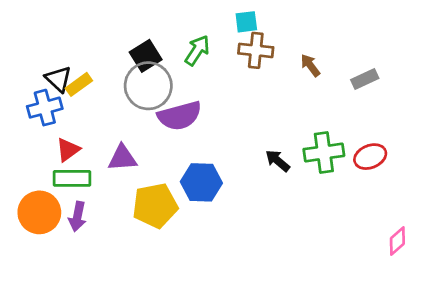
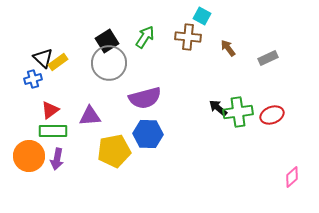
cyan square: (246, 22) -> (202, 16), moved, turned 36
blue cross: (45, 108) -> (33, 79), size x0.7
purple semicircle: (180, 116) -> (145, 98), moved
black arrow: (278, 161) -> (218, 108), moved

